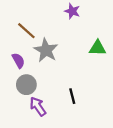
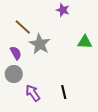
gray circle: (26, 85) -> (14, 74), moved
black line: (72, 96) -> (64, 92), moved

